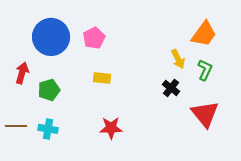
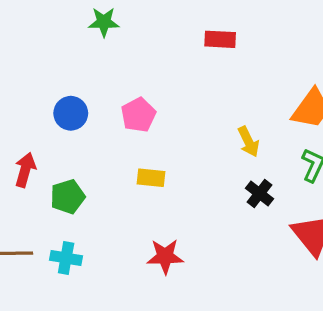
blue circle: (51, 37) -> (71, 113), size x0.6
yellow arrow: (178, 59) -> (249, 142), moved

